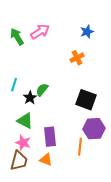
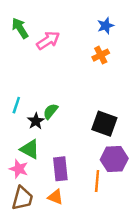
blue star: (87, 32) -> (106, 26), moved
green arrow: (17, 37) -> (20, 28), moved
orange cross: (77, 58) -> (101, 55), moved
pink star: (23, 143) -> (19, 169), moved

